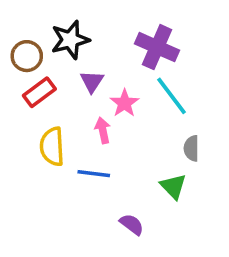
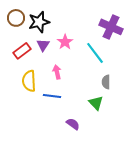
purple cross: (157, 47) -> (111, 27), moved
brown circle: (27, 56) -> (16, 18), moved
purple triangle: (92, 81) -> (43, 45), moved
pink star: (124, 103) -> (65, 42), moved

